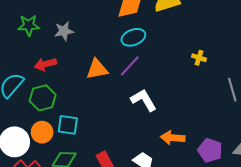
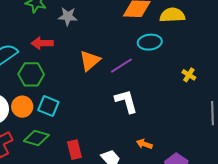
cyan ellipse: (133, 37) -> (150, 42), moved
orange triangle: (97, 69) -> (90, 61), turned -45
orange arrow: (173, 138) -> (144, 144), size x0.7

